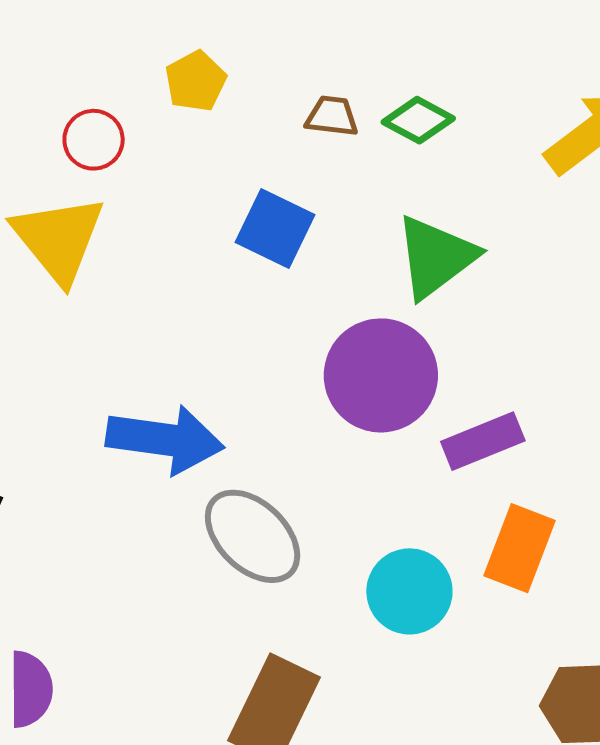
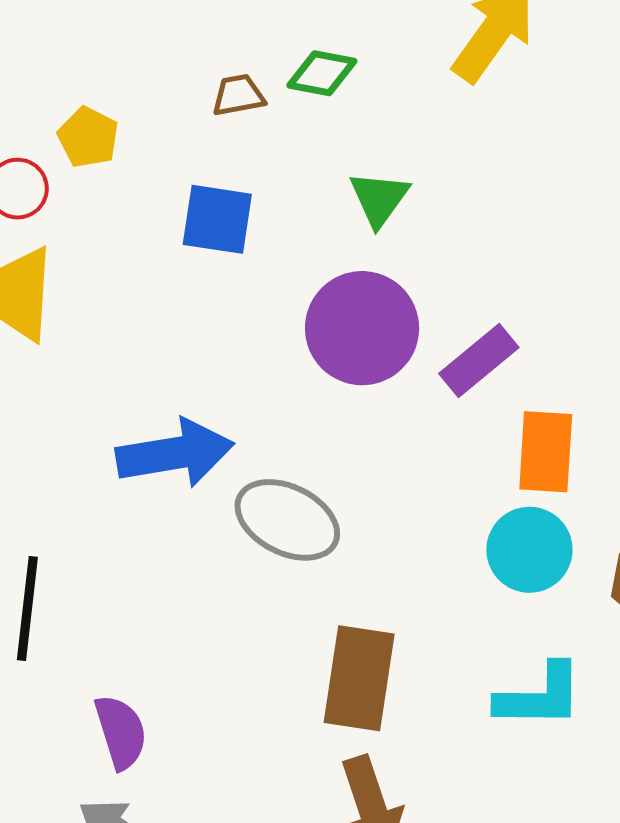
yellow pentagon: (196, 81) -> (88, 137), moved
green triangle: (436, 257) -> (379, 199), size x0.7
cyan circle: (409, 591) -> (529, 550), moved

